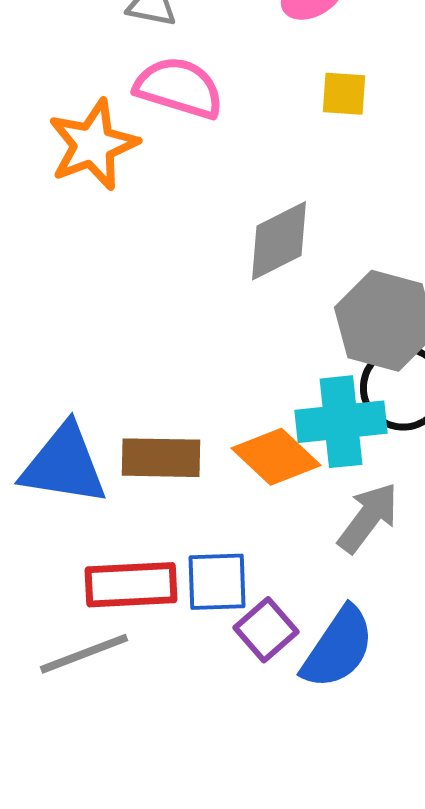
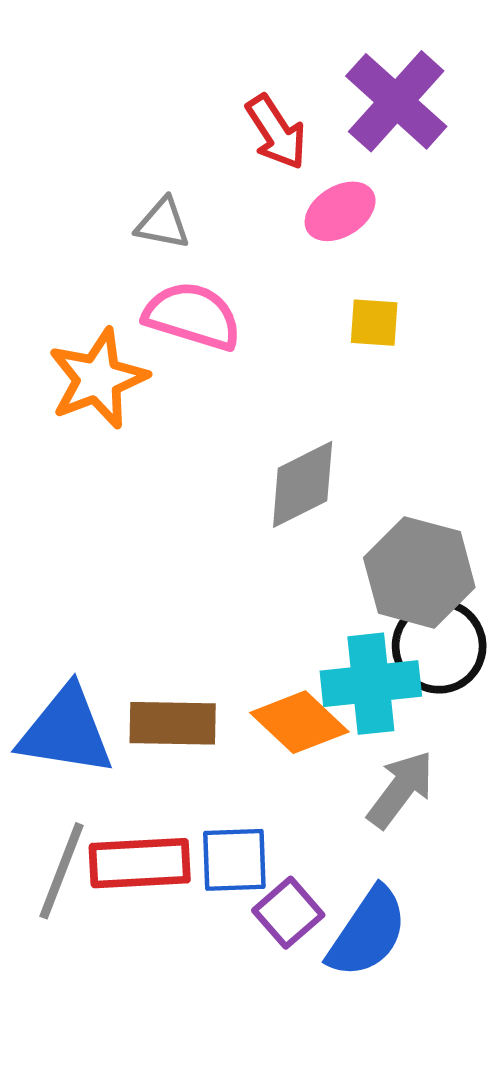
gray line: (84, 654) -> (62, 871), moved, turned -48

